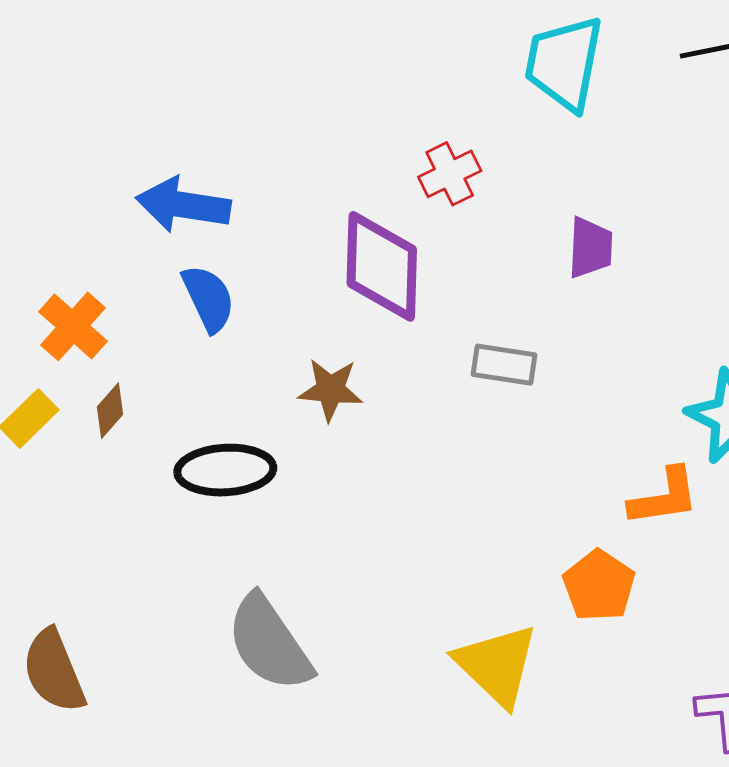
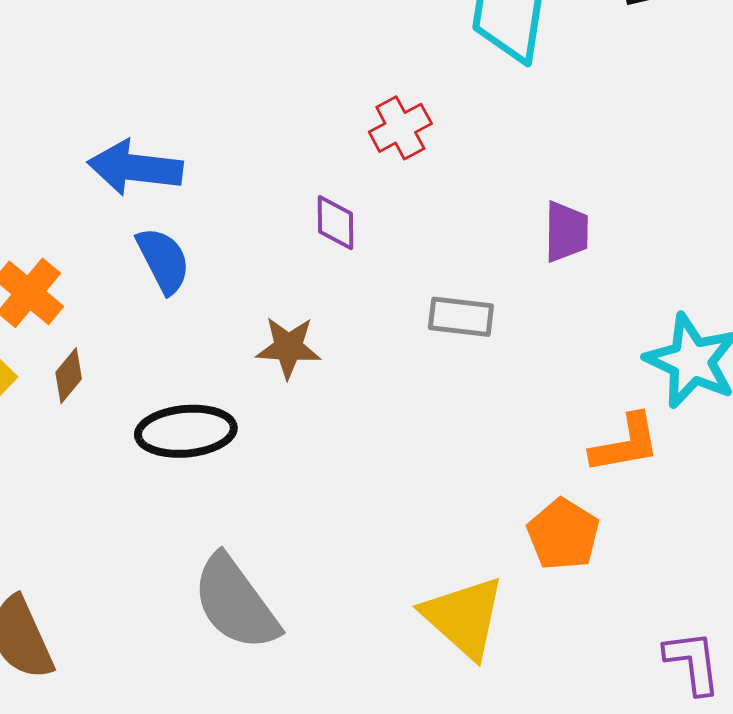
purple trapezoid: (590, 248) -> (566, 232), moved
purple diamond: (382, 266) -> (335, 223), size x0.5

